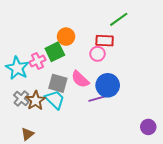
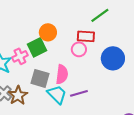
pink semicircle: (80, 79) -> (62, 74), turned -126
blue circle: (108, 85) -> (113, 58), moved
cyan trapezoid: (55, 100) -> (57, 94), moved

